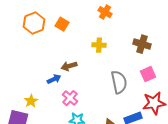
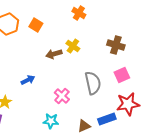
yellow cross: (99, 45) -> (73, 46), turned 32
brown arrow: (69, 66) -> (54, 54), moved
pink cross: (70, 98) -> (62, 96), moved

